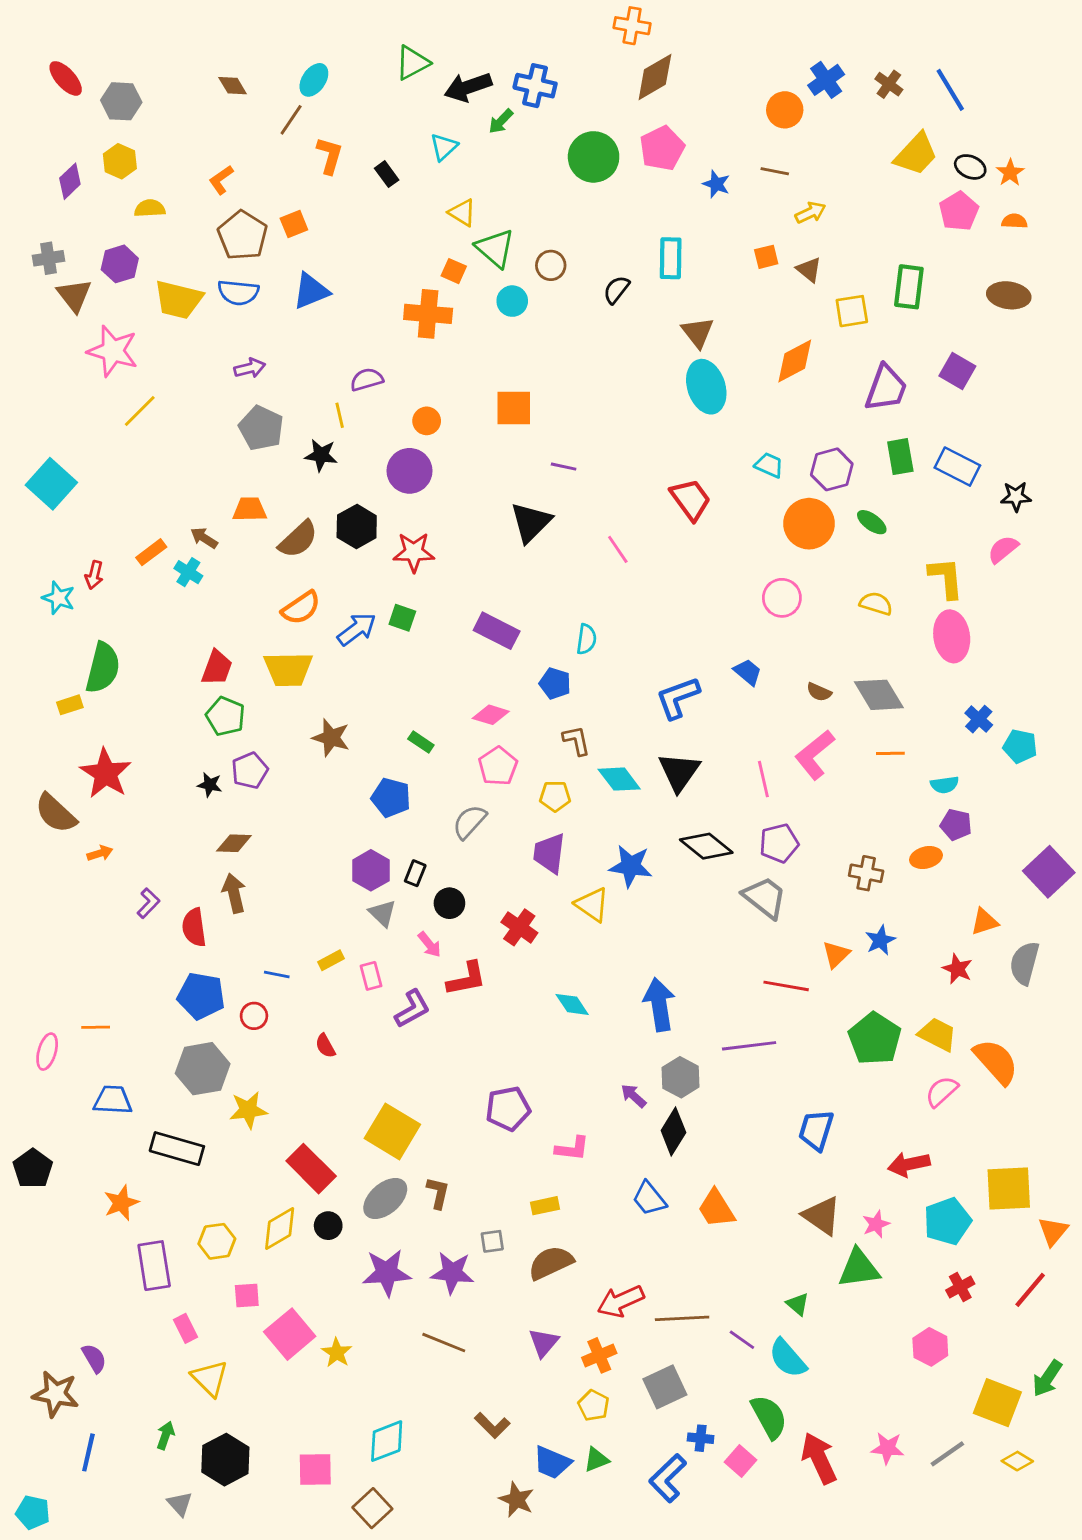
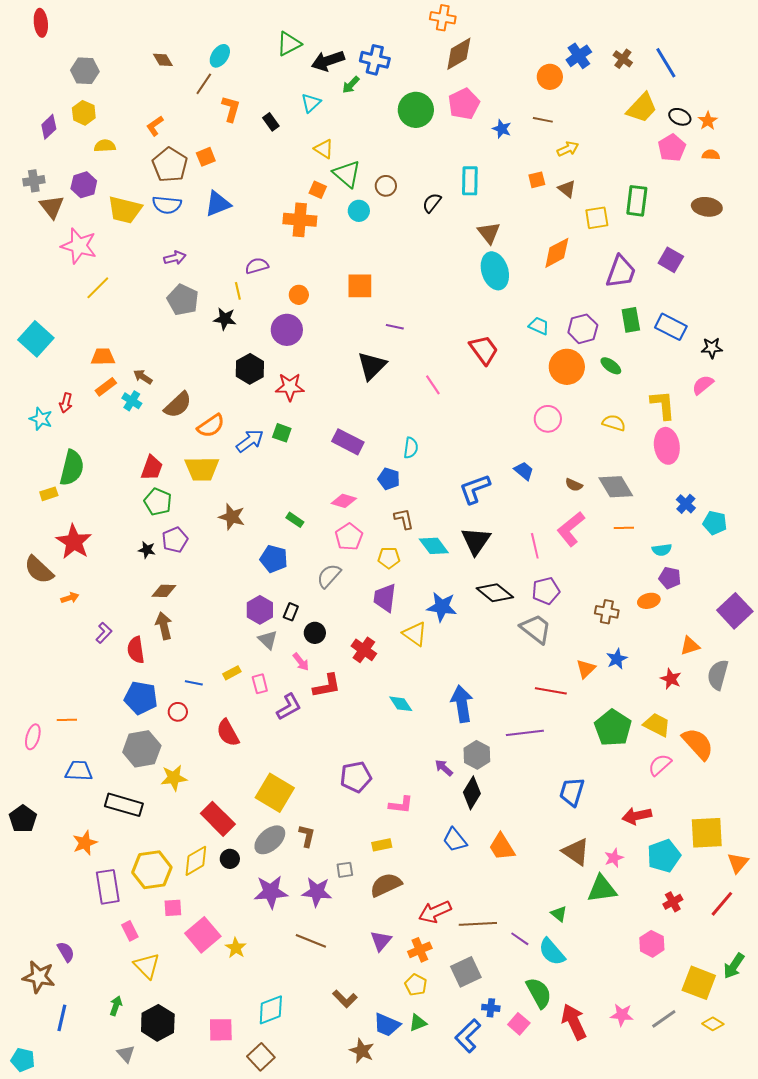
red ellipse: (66, 78) -> (41, 23), moved, turned 36
orange trapezoid: (250, 509) -> (103, 357), moved
brown semicircle: (298, 539) -> (178, 405), moved
red semicircle: (325, 1046) -> (228, 733), size x1.6
yellow hexagon: (217, 1241) -> (152, 870), size x1.5

